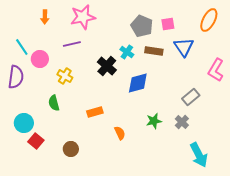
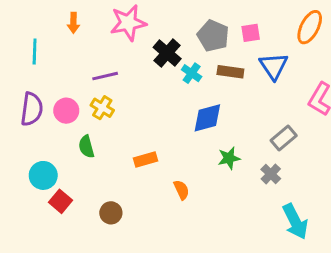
purple line: (72, 44) -> (105, 76), moved
cyan line: (22, 47) -> (35, 52), moved, turned 36
pink circle: (40, 59) -> (66, 111), moved
black cross: (107, 66) -> (167, 53), moved
green star: (154, 121) -> (229, 158), moved

